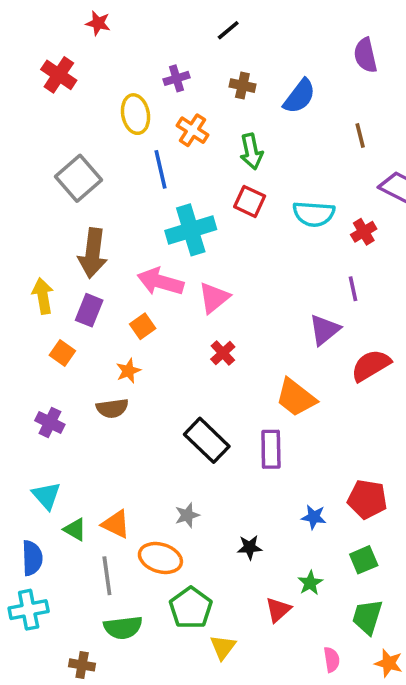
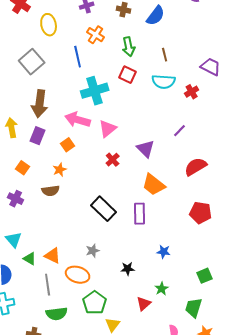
yellow ellipse: (135, 114) -> (49, 25), moved
brown line: (360, 135) -> (165, 55), moved
purple line: (353, 289) -> (180, 131), moved, turned 56
purple triangle: (324, 330) -> (146, 149), moved, turned -36
orange square: (62, 353) -> (23, 168), moved
red pentagon: (367, 499) -> (201, 213), moved
green square: (364, 560) -> (205, 276), moved

